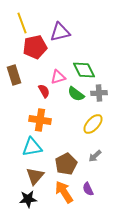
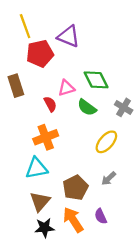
purple triangle: (60, 32) -> (69, 36), turned 35
gray cross: (99, 93) -> (124, 107), moved, turned 35
orange cross: (40, 120) -> (46, 137), turned -30
black star: (28, 199) -> (45, 228), moved

